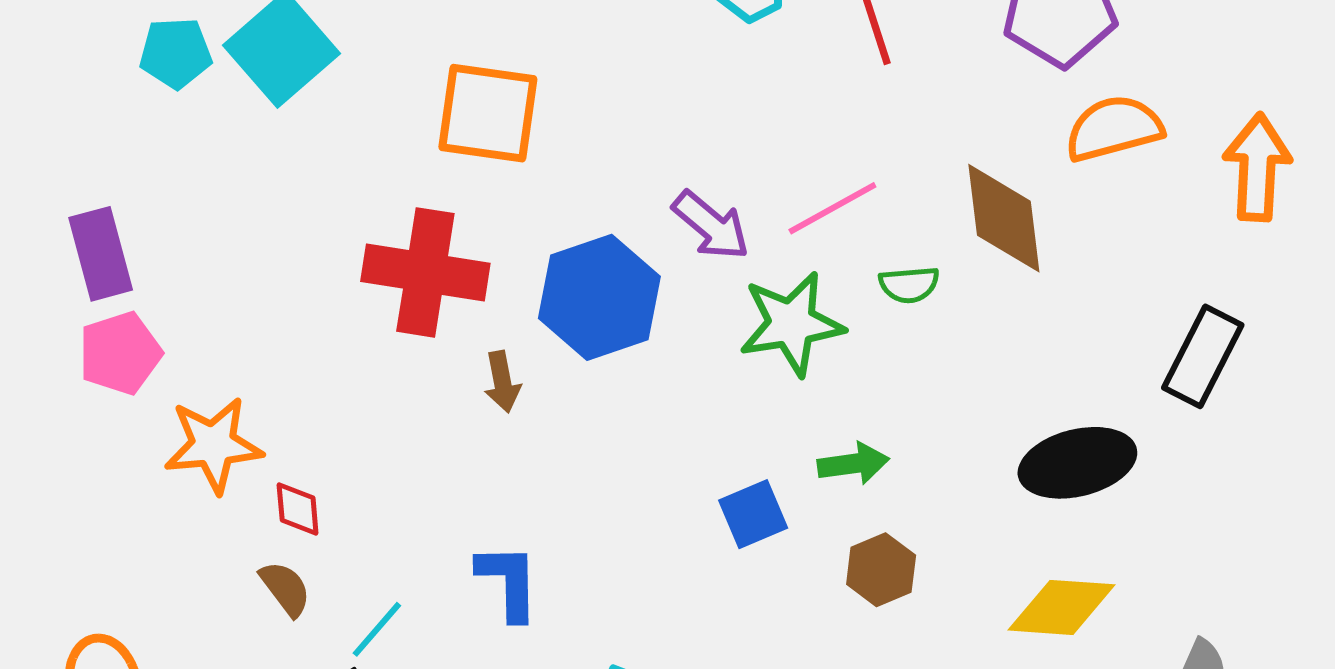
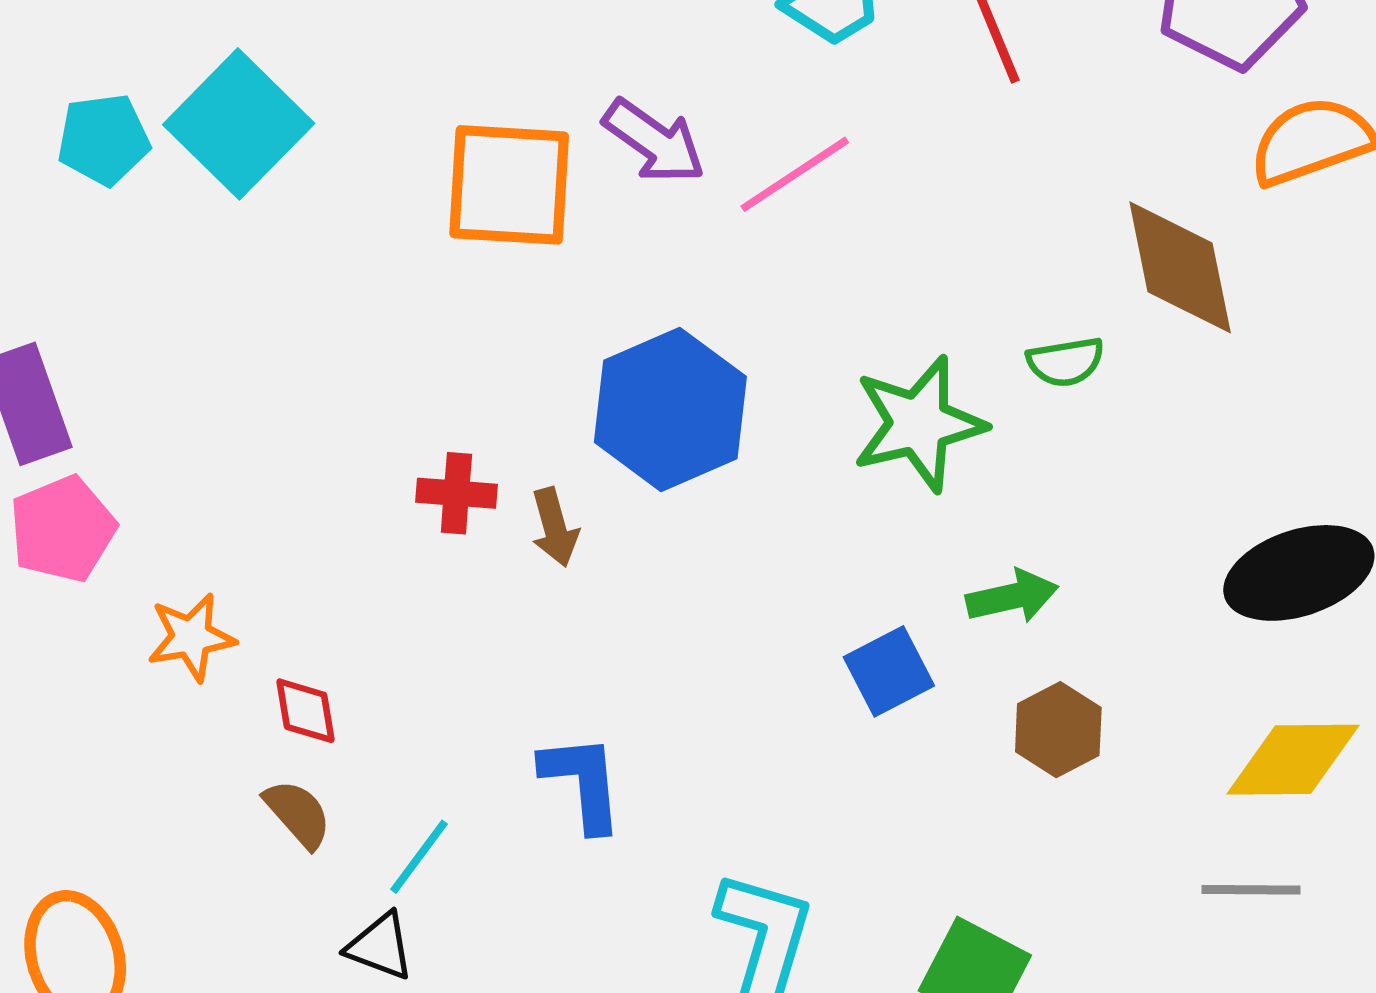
pink line: (832, 208) -> (795, 174), moved
purple arrow: (711, 225) -> (654, 141), moved
red cross: (425, 272) -> (456, 493), moved, size x0.5
orange star: (213, 445) -> (191, 637), size x0.7

